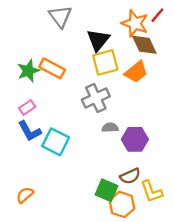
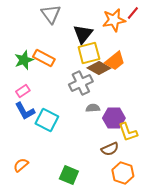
orange star: (135, 23) -> (114, 20), turned -30
brown diamond: (144, 45) -> (99, 68), moved, turned -35
green square: (106, 190) -> (69, 175), moved
yellow L-shape: (151, 191) -> (128, 132), moved
orange hexagon: (122, 204) -> (123, 173), moved

